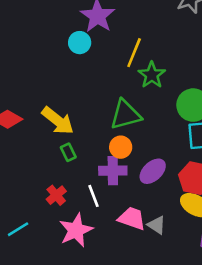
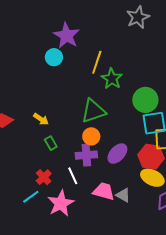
yellow arrow: (58, 121) -> (41, 119), size x0.6
cyan line: (18, 229) -> (31, 197), moved

